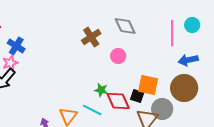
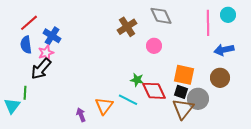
brown circle: (184, 88) -> (220, 78), size x0.7
black square: (137, 96) -> (181, 92), moved

